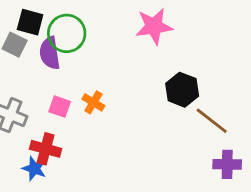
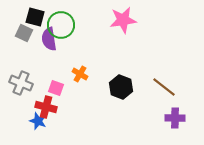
black hexagon: (182, 90) -> (121, 87), moved
pink square: (60, 107) -> (56, 88), moved

